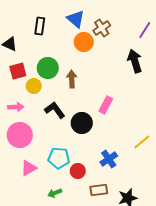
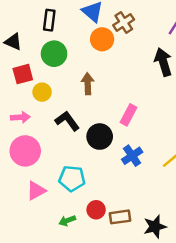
green circle: (48, 68) -> (54, 54), moved
blue cross: (109, 159) -> (132, 156), moved
red circle: (78, 171) -> (96, 210), moved

